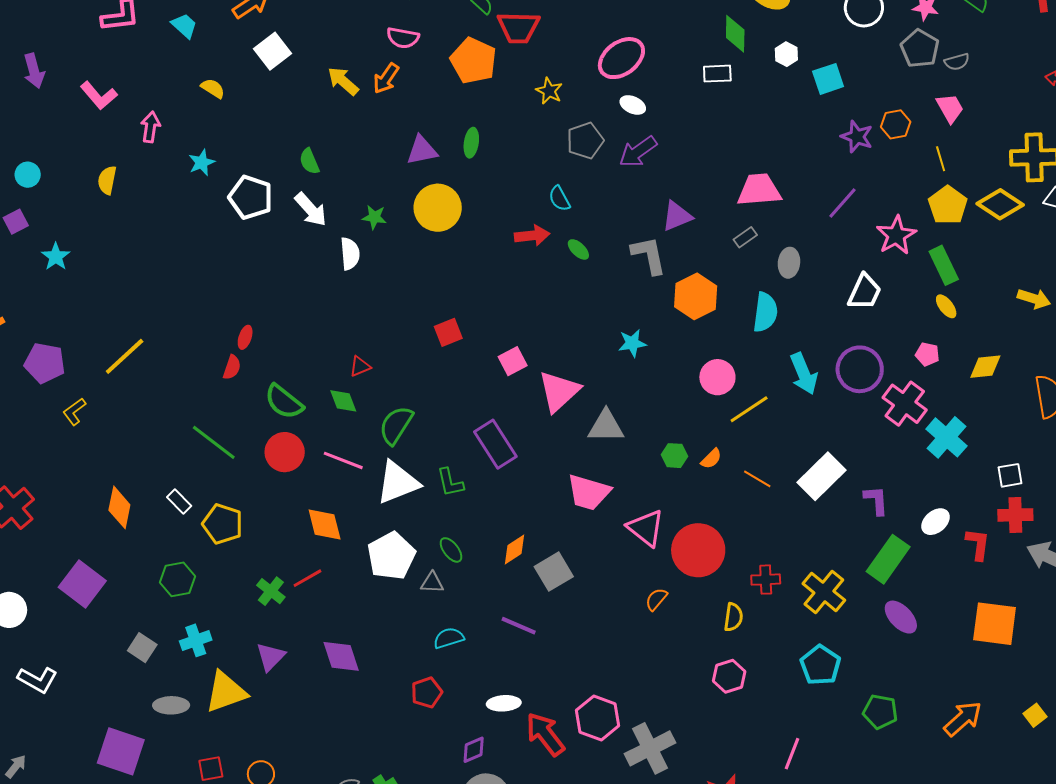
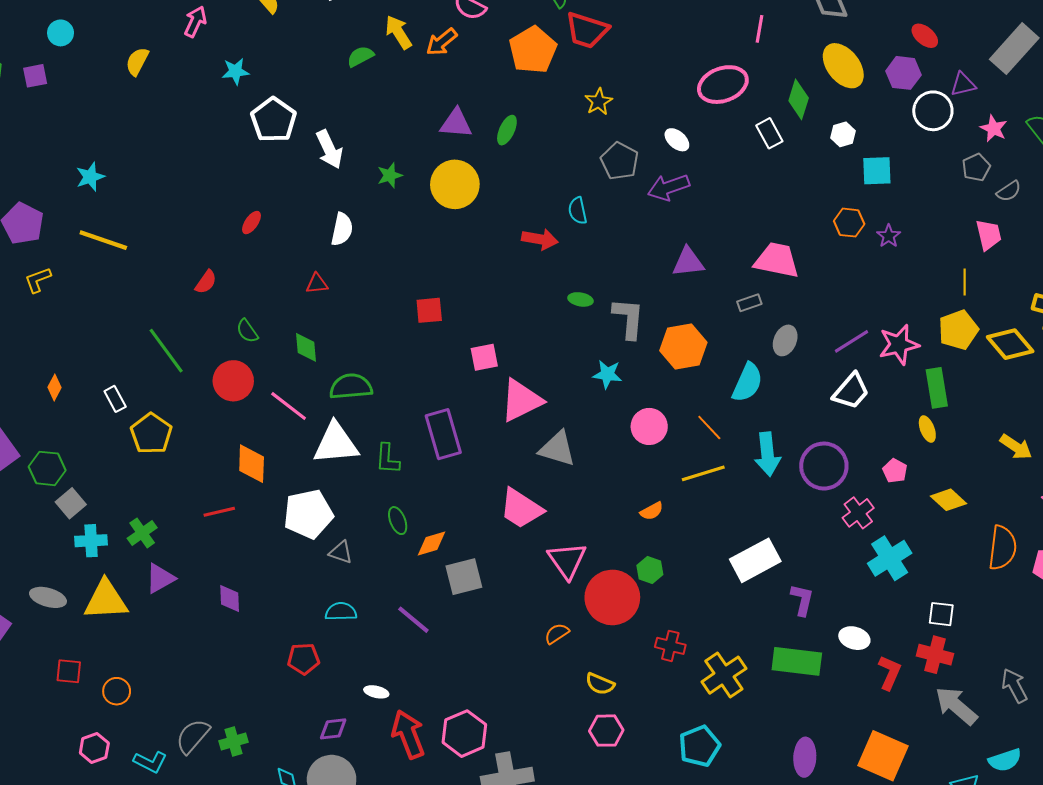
gray pentagon: (920, 49) -> (976, 167), size x0.7
pink ellipse: (621, 58) -> (723, 85), moved
gray semicircle: (957, 62) -> (1009, 191), turned -35
white rectangle: (717, 74) -> (769, 133), turned 48
orange hexagon: (896, 124) -> (849, 223), moved
purple star: (857, 137) -> (889, 236), size x0.7
gray pentagon: (585, 141) -> (620, 161), turned 30
green semicircle: (309, 161) -> (360, 56), moved, turned 68
purple line: (843, 203) -> (852, 341), moved
green star: (374, 217) -> (390, 175), turned 30
green ellipse: (578, 249) -> (580, 299), moved, turned -50
white semicircle: (350, 254) -> (342, 229), moved
gray L-shape: (649, 255) -> (629, 318), moved
cyan star: (56, 257) -> (90, 177), moved
red ellipse: (245, 337) -> (251, 223), moved
yellow line: (125, 356) -> (103, 240), turned 45
red triangle: (360, 366) -> (317, 284), moved
yellow diamond: (985, 367) -> (949, 500), turned 32
pink circle: (717, 377) -> (649, 426), moved
green semicircle: (284, 402) -> (247, 331), size x0.6
pink cross: (905, 404) -> (858, 513), size x0.7
green semicircle: (396, 425) -> (351, 387), turned 36
green hexagon: (674, 456) -> (650, 570), moved
orange line: (757, 479) -> (709, 427), moved
orange diamond: (119, 507) -> (54, 387), size x0.6
white ellipse: (936, 522) -> (854, 638), turned 40
green ellipse: (451, 550) -> (398, 521), moved
green rectangle: (888, 559) -> (797, 661), turned 45
green hexagon: (177, 579) -> (47, 468), moved
green cross: (271, 591) -> (142, 533), moved
yellow semicircle: (733, 617) -> (600, 684), moved, turned 88
purple ellipse: (901, 617) -> (805, 757), moved, turned 30
gray square: (142, 648) -> (71, 503), moved
purple diamond: (341, 656) -> (230, 599), size x0.7
white ellipse: (504, 703) -> (376, 692), size x0.7

